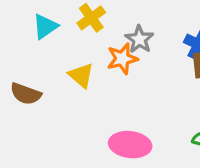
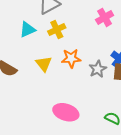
gray star: (139, 39) -> (98, 69), moved

